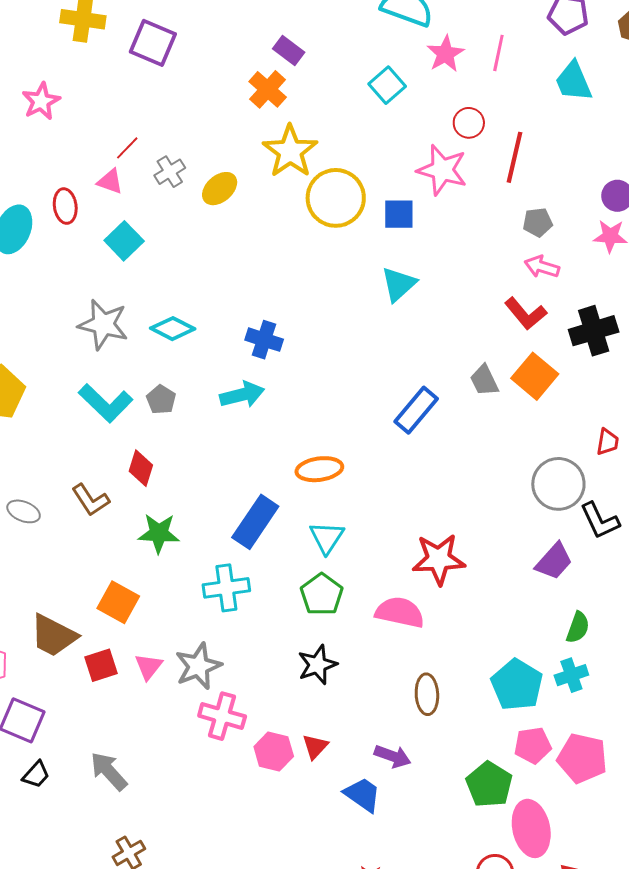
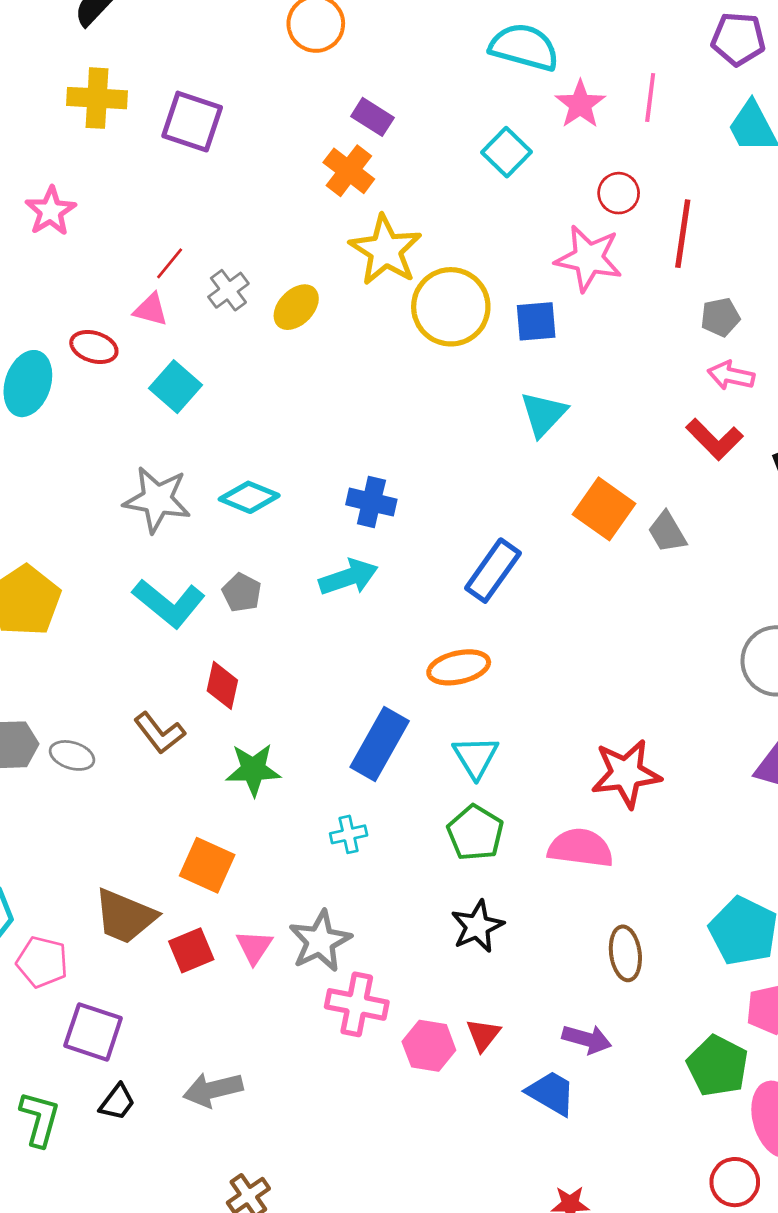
red ellipse: (65, 206) -> (94, 347), turned -60
orange square: (535, 376) -> (604, 509), moved
blue rectangle: (416, 410) -> (493, 571), moved
cyan cross: (226, 588) -> (349, 834), size x0.6
gray arrow: (109, 771) -> (213, 1090), turned -57

